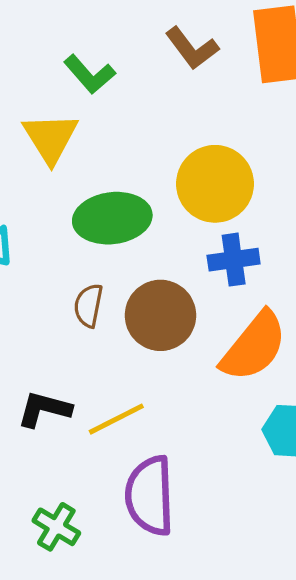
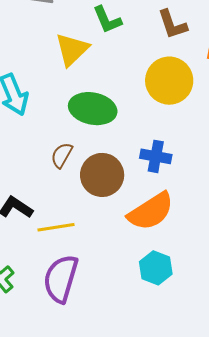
yellow circle: (215, 184) -> (169, 81), moved

